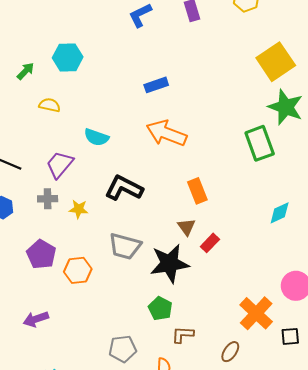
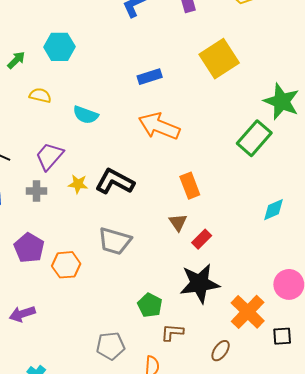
yellow square: (276, 62) -> (219, 59), moved
cyan semicircle: (96, 137) -> (86, 115), moved
green rectangle: (260, 143) -> (254, 138), turned 60
yellow star: (79, 209) -> (78, 184), moved
black star: (170, 263) -> (200, 283), moved

